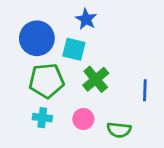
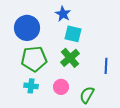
cyan square: (74, 49) -> (73, 34), moved
green semicircle: (119, 130) -> (87, 95), turned 114

